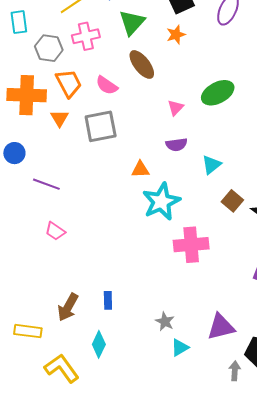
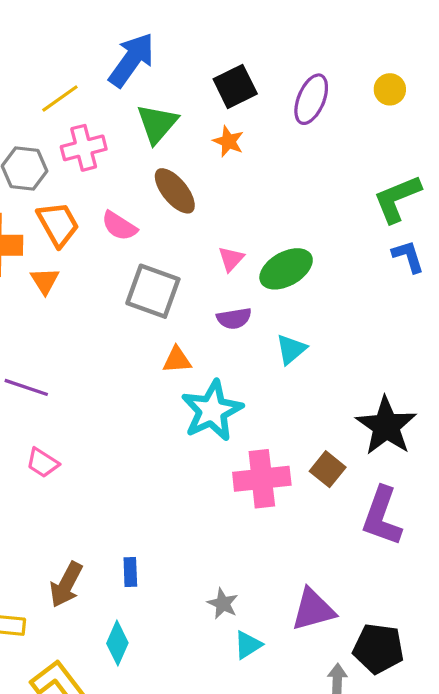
orange star: (176, 35) -> (228, 141), turned -30
green ellipse: (218, 93) -> (286, 269), moved
gray square: (101, 126) -> (153, 291), moved, turned 32
brown square: (232, 201) -> (328, 469), moved

